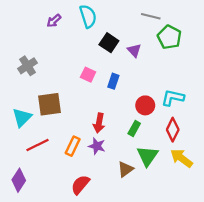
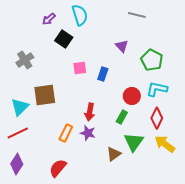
green pentagon: (169, 37) -> (152, 60), moved
black square: (109, 43) -> (64, 39), moved
pink square: (88, 75) -> (80, 68), turned -32
red line: (37, 145) -> (18, 133), moved
red semicircle: (80, 185) -> (58, 168), moved

